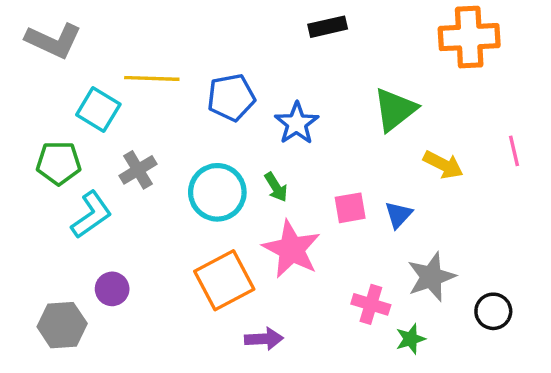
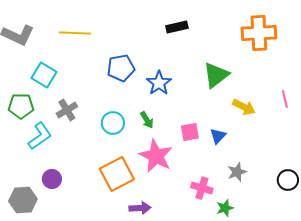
yellow line: (152, 78) -> (75, 33), moved
cyan circle: (217, 192) -> (113, 123), size x0.7
gray star: (431, 277) -> (237, 172), size x0.7
black circle: (493, 311) -> (288, 180), moved

